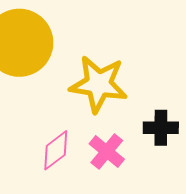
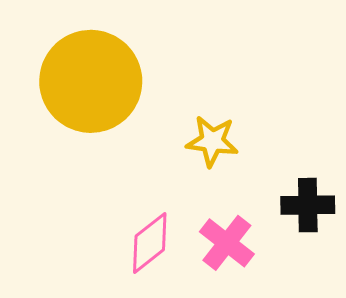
yellow star: (99, 84) -> (212, 141), size x0.6

